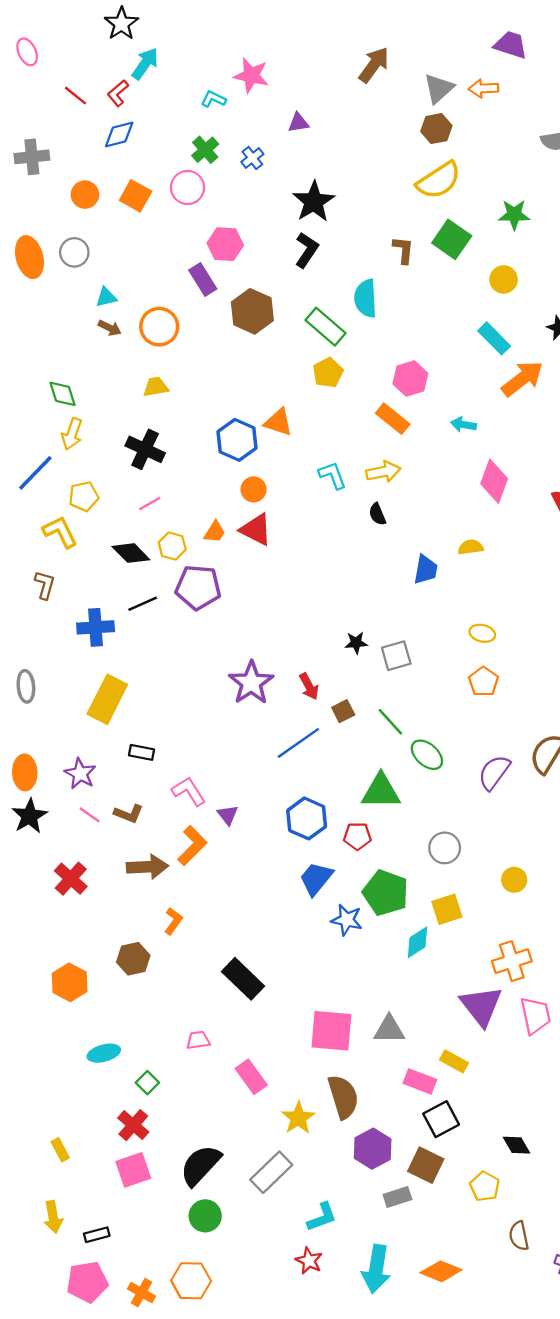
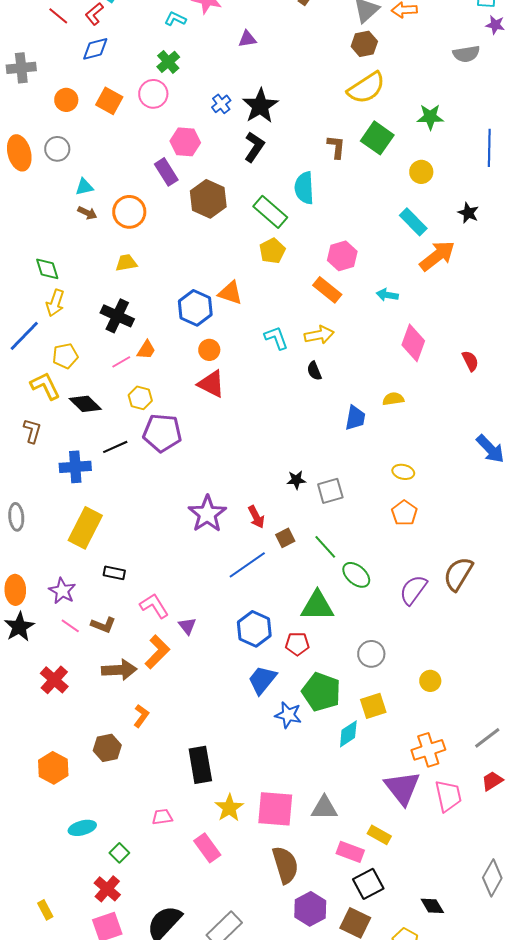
blue cross: (252, 158) -> (221, 104), moved
orange trapezoid: (215, 532) -> (146, 350), moved
black diamond: (131, 553) -> (85, 404), moved
black rectangle: (243, 979) -> (200, 765), turned 36
yellow star: (298, 1118) -> (229, 808), moved

